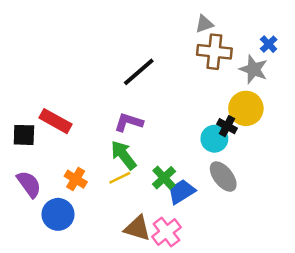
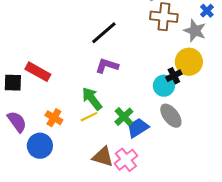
purple L-shape: (129, 122) -> (107, 66), moved
black cross: (227, 126) -> (174, 76), turned 35

